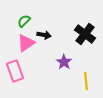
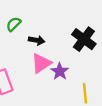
pink triangle: (26, 43) -> (41, 63), moved

